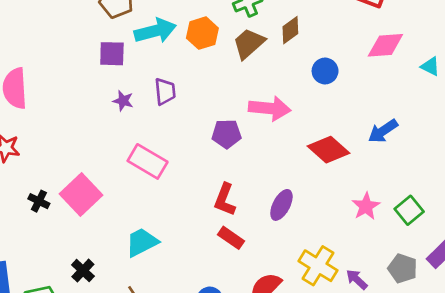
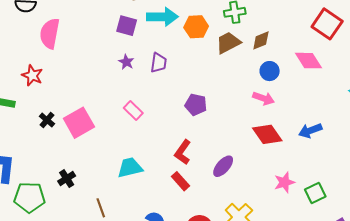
pink diamond: (385, 45) -> (308, 61), moved, turned 48
blue circle: (325, 71) -> (270, 71), moved
pink arrow: (270, 108) -> (263, 98), moved, size x0.7
pink rectangle: (148, 161) -> (133, 111), size x0.7
cyan trapezoid: (142, 242) -> (130, 168), moved

